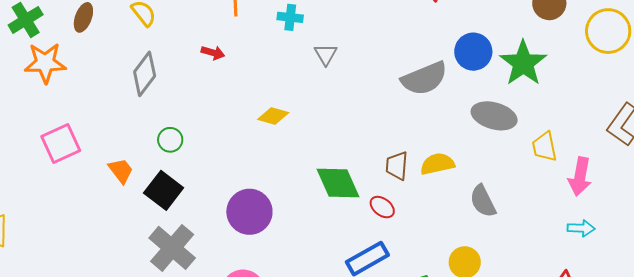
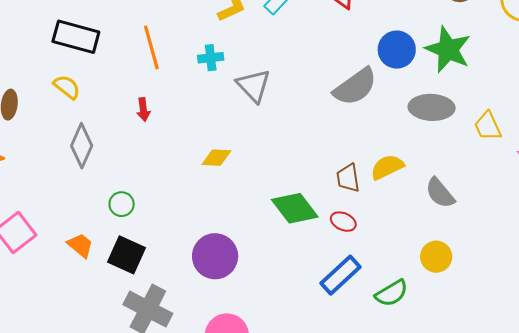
red arrow: (213, 53) -> (143, 110), turned 80
gray triangle: (326, 54) -> (254, 86), size x1.5

